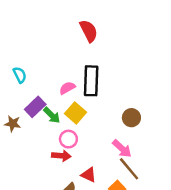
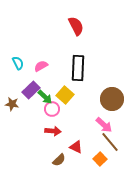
pink semicircle: (67, 88) -> (41, 66), moved
brown circle: (131, 118) -> (112, 99), size x1.5
pink circle: (68, 139) -> (52, 109), moved

